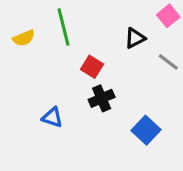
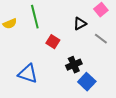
black cross: (102, 98) -> (74, 65), moved
blue triangle: (52, 117) -> (28, 74), size x1.5

